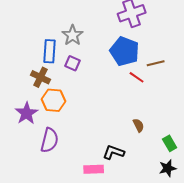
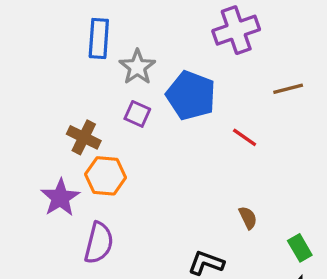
blue rectangle: (50, 51) -> (99, 39), moved
blue pentagon: (125, 51) -> (191, 95), moved
brown line: (156, 63) -> (288, 89), moved

